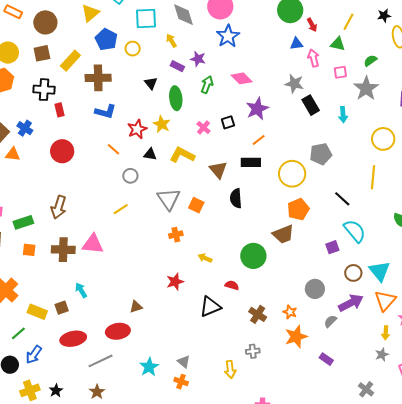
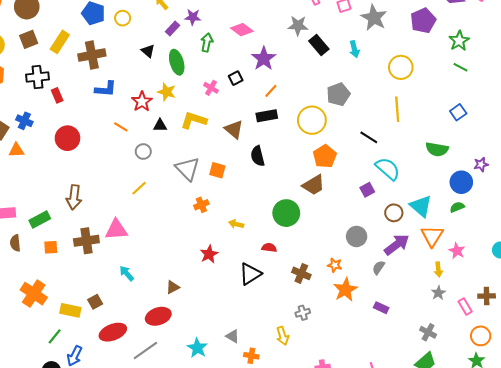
purple rectangle: (177, 66) -> (173, 28), turned -64
cyan arrow: (81, 290) -> (127, 273), moved
orange cross: (181, 382) -> (251, 356), moved

